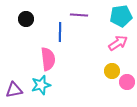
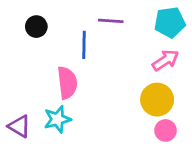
yellow circle: (112, 71) -> (157, 100), size x1.5
pink circle: (127, 82) -> (166, 130), moved
purple triangle: (14, 90) -> (19, 126), turned 42

